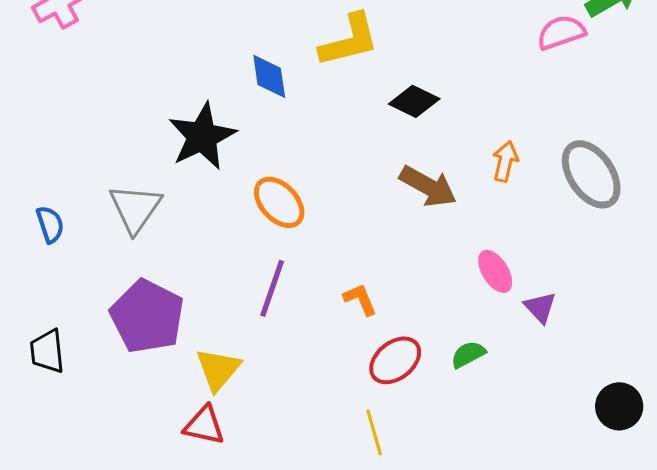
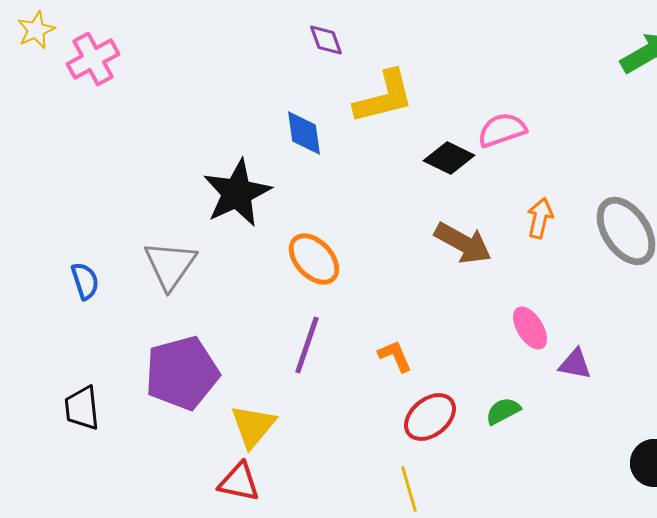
pink semicircle: (561, 32) -> (502, 130), moved
purple triangle: (540, 307) -> (575, 364), turned -36
purple pentagon: (147, 316) -> (182, 373), turned 30

